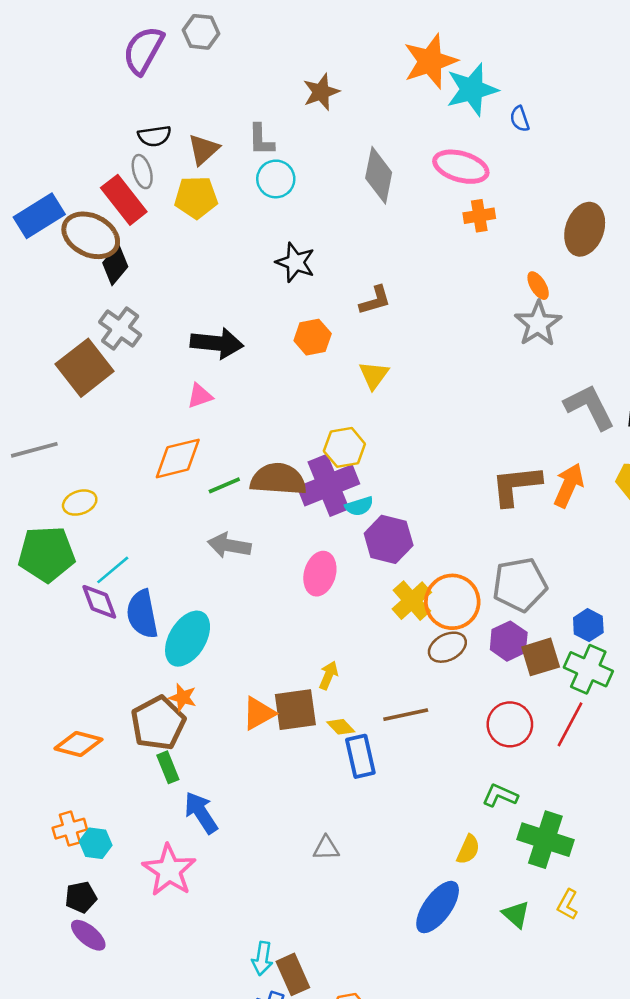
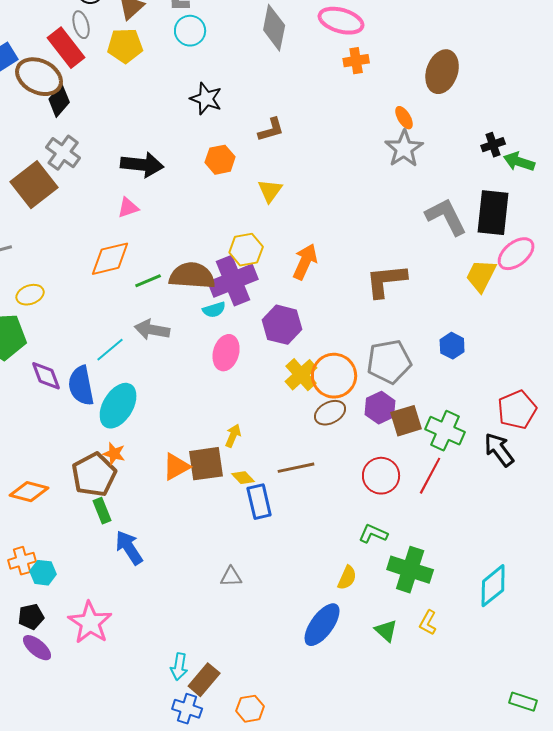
orange arrow: (569, 485) -> (305, 262), moved
cyan semicircle: (359, 506) -> (214, 310), moved
cyan line: (113, 570) -> (110, 350), moved
blue hexagon: (588, 625) -> (452, 346), moved
pink star: (169, 870) -> (90, 623), moved
brown rectangle: (293, 974) -> (204, 680), turned 64

